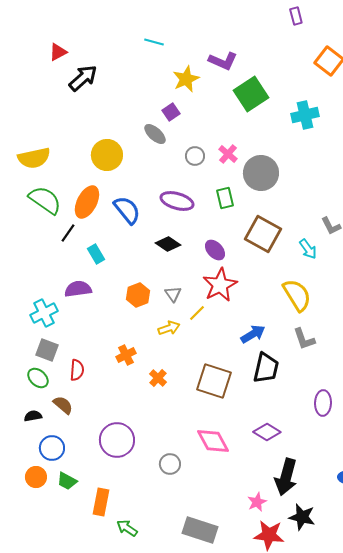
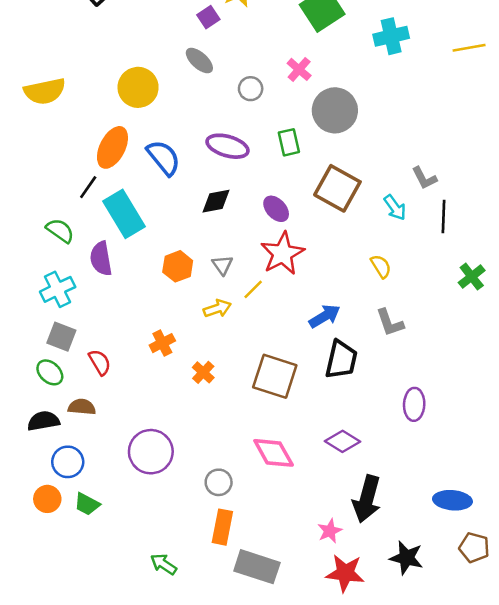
purple square: (171, 112) -> (208, 17), moved
pink cross: (228, 154) -> (299, 69), moved
green semicircle: (45, 200) -> (60, 231), moved, size x0.7
black diamond: (168, 244) -> (216, 201), turned -45
cyan rectangle: (96, 254) -> (124, 214), size x1.8
purple semicircle: (78, 289) -> (101, 259), turned -92
yellow semicircle: (297, 295) -> (381, 266), size x0.6
red semicircle: (77, 370) -> (100, 362), turned -35
brown semicircle: (63, 405) -> (82, 407), turned -35
black semicircle: (33, 416) -> (43, 421), size x1.4
orange rectangle: (101, 502) -> (222, 527), moved
black star: (302, 517) -> (406, 558), moved

